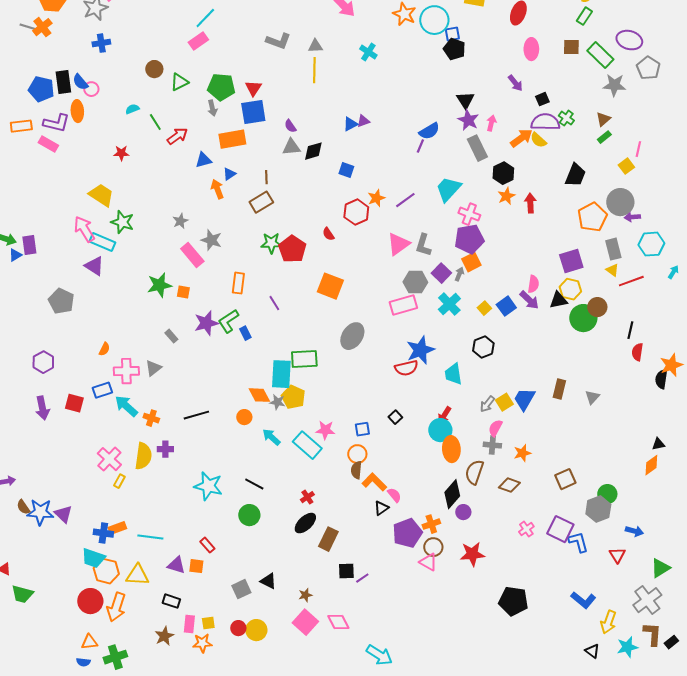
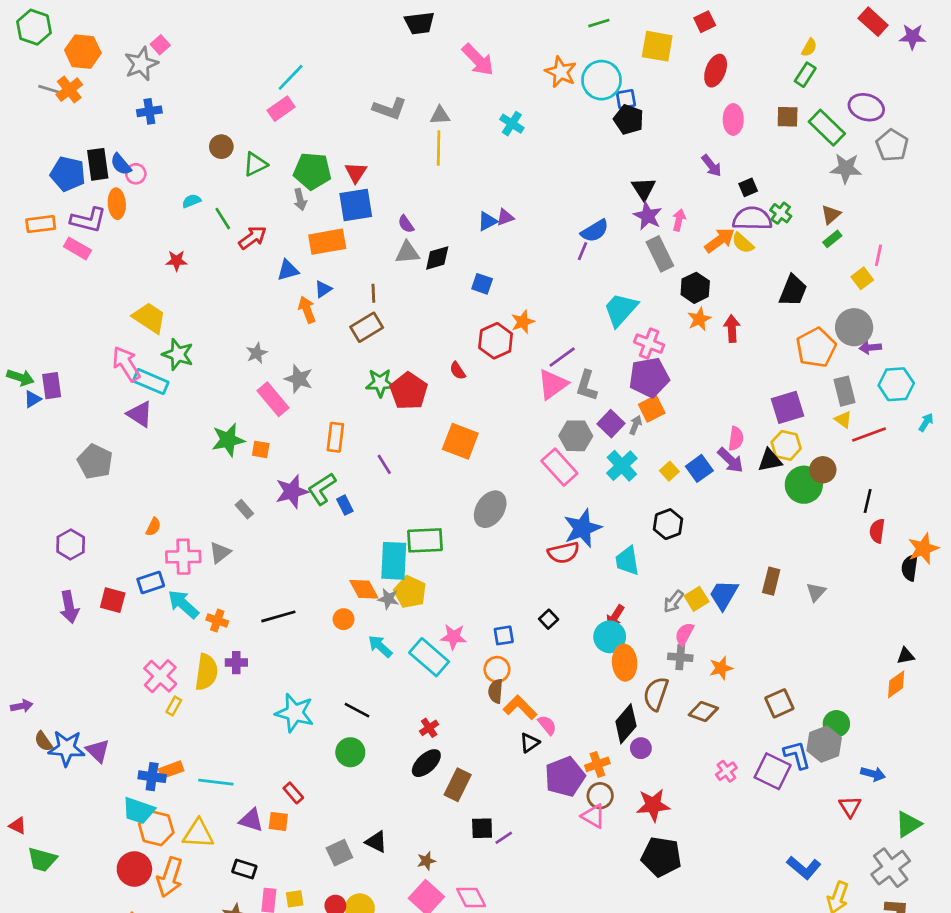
purple line: (405, 200) -> (562, 357), moved
pink rectangle: (403, 305) -> (559, 467), turned 64
blue L-shape: (578, 542) -> (797, 755), moved
black pentagon: (513, 601) -> (661, 857), moved

